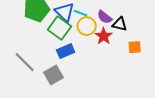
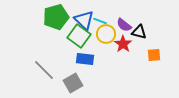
blue rectangle: (66, 51) -> (85, 59), turned 30

